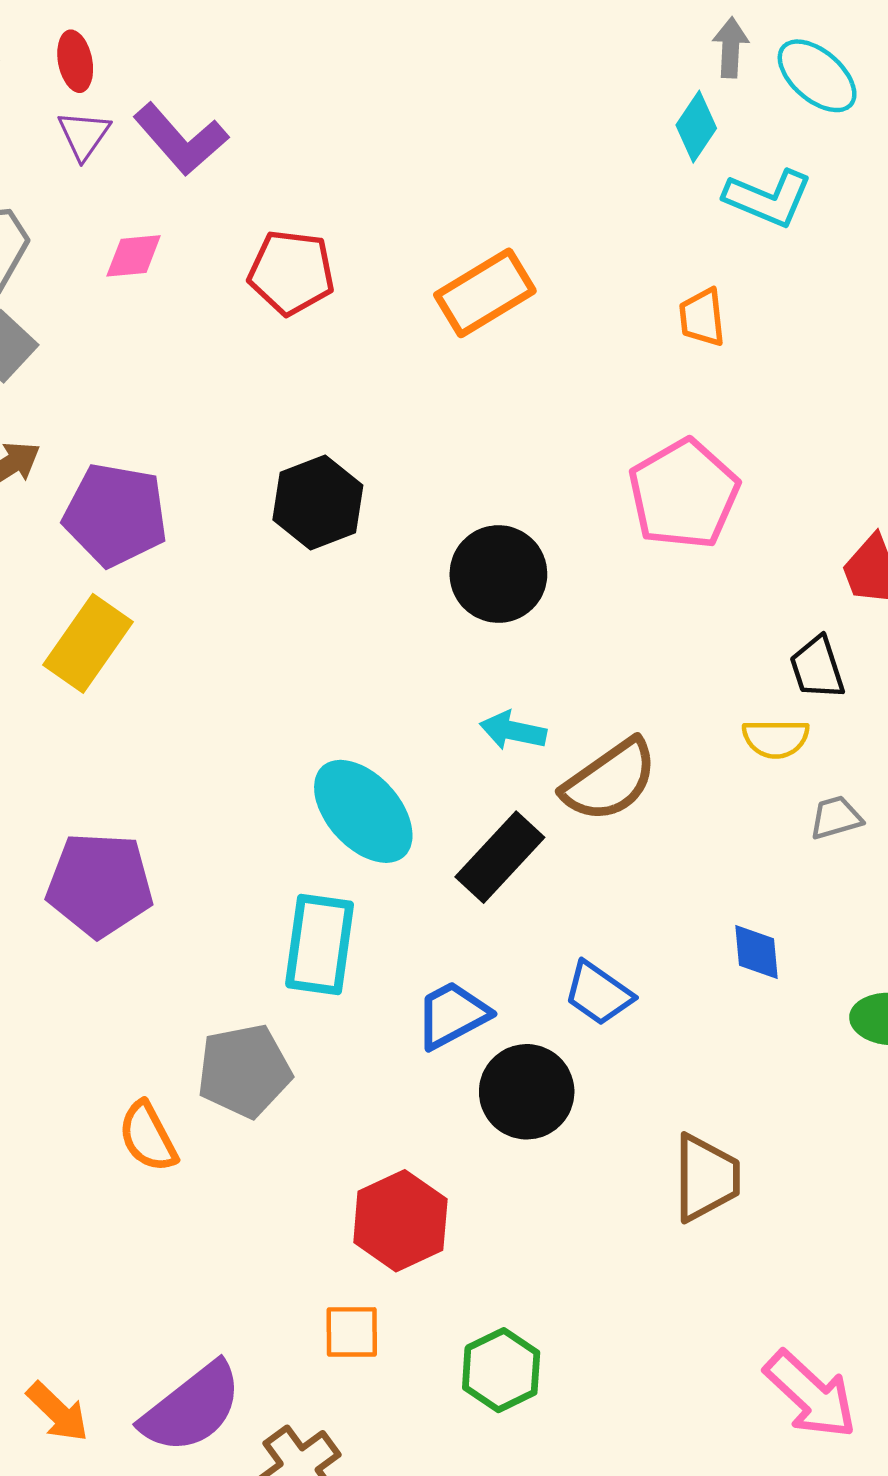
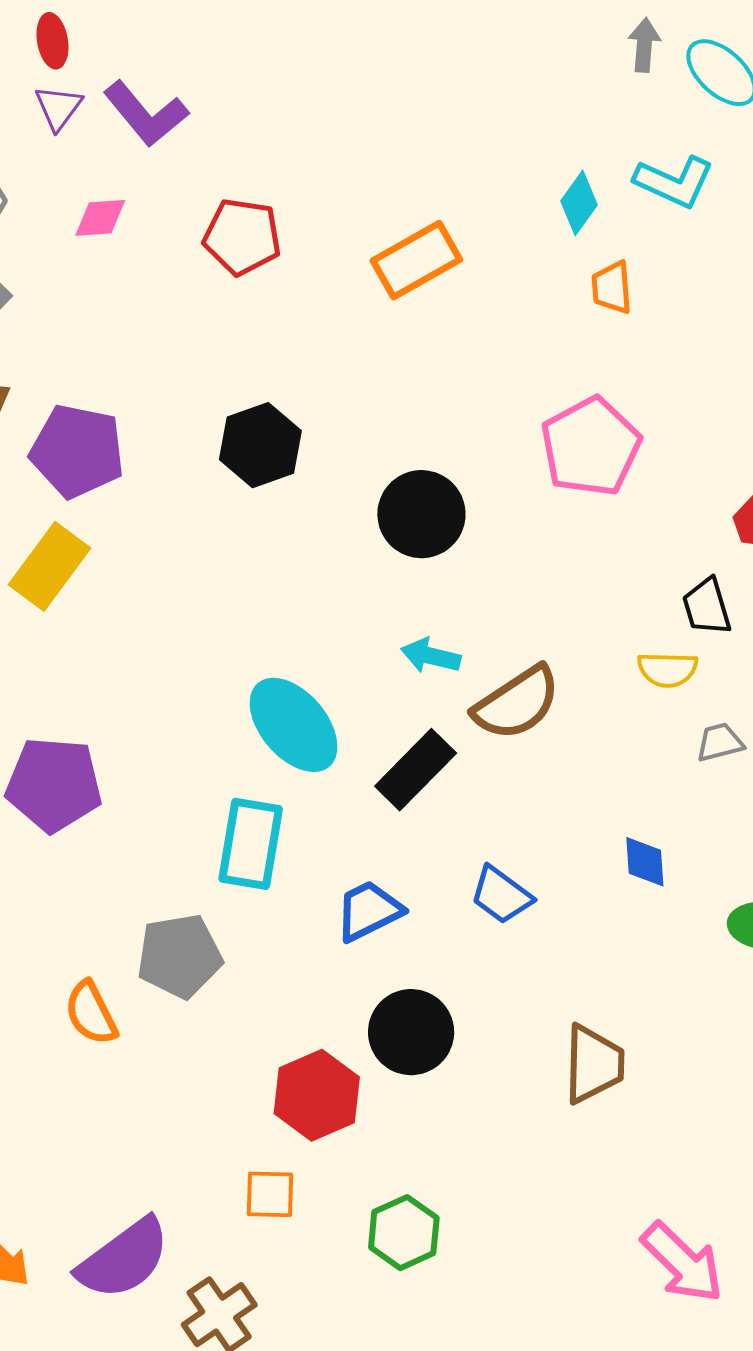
cyan diamond: (696, 127) -> (579, 203), moved
black circle: (527, 1092) -> (411, 1032), moved

